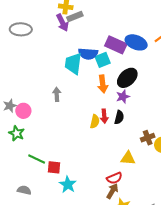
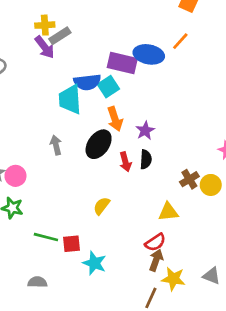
black ellipse: (127, 78) -> (99, 144), moved
yellow semicircle: (95, 121) -> (102, 206), moved, turned -144

